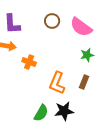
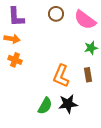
orange cross: (29, 62) -> (15, 60), moved
brown rectangle: (84, 82) -> (88, 75), turned -32

